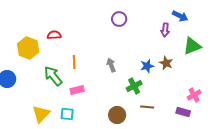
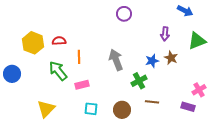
purple arrow: (165, 30) -> (165, 34), moved
red semicircle: (54, 35) -> (59, 41), moved
gray arrow: (111, 65) -> (116, 60), size x1.5
cyan square: (67, 114) -> (91, 109), moved

